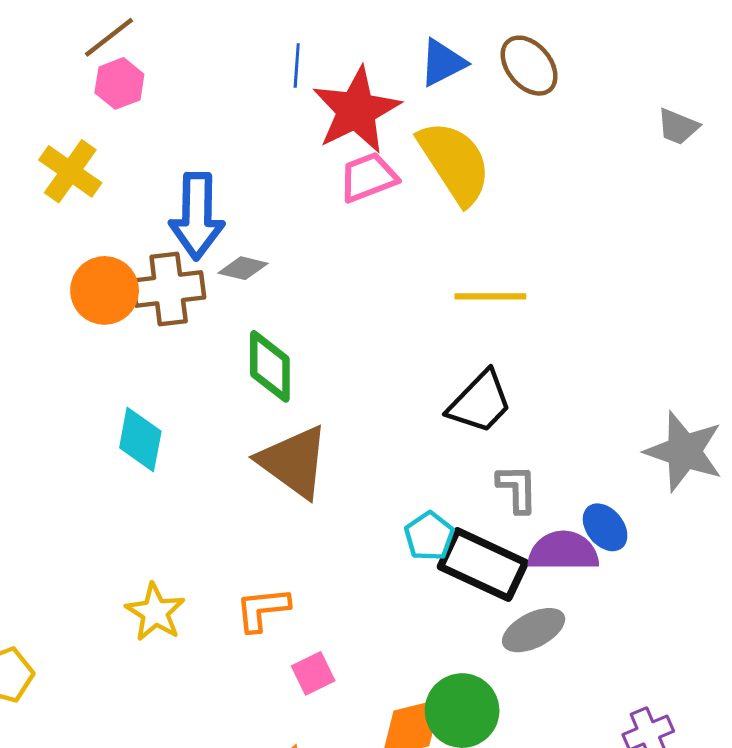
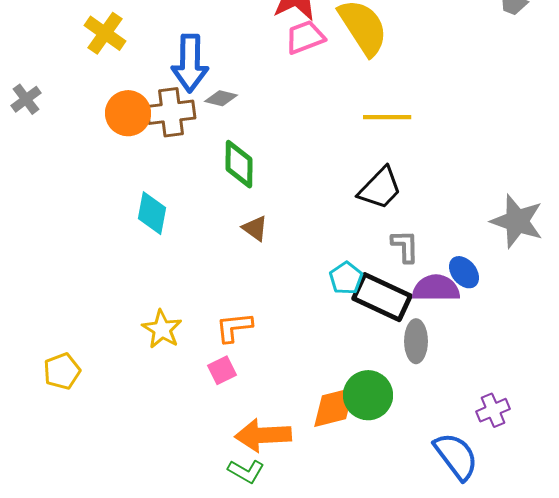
brown triangle: (294, 462) -> (255, 228), size x0.5
gray ellipse: (534, 630) -> (416, 341), turned -63
pink square: (313, 673) -> (222, 370), moved

